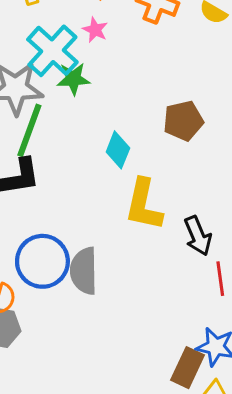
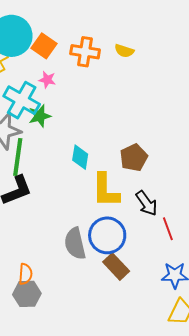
brown pentagon: (183, 121) -> (134, 157), moved
blue circle: (42, 261) -> (107, 235), moved
brown rectangle: (188, 368) -> (116, 267), moved, turned -56

